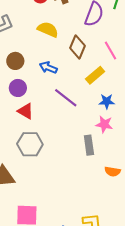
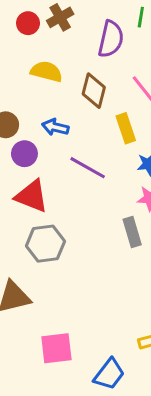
yellow rectangle: (95, 75) -> (126, 128), turned -60
purple circle: (18, 88) -> (24, 154), moved
red triangle: (26, 111) -> (32, 196), size x1.4

